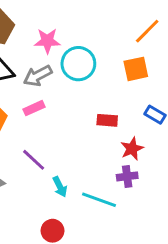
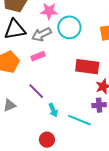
red rectangle: (107, 120) -> (87, 67), size x1.6

